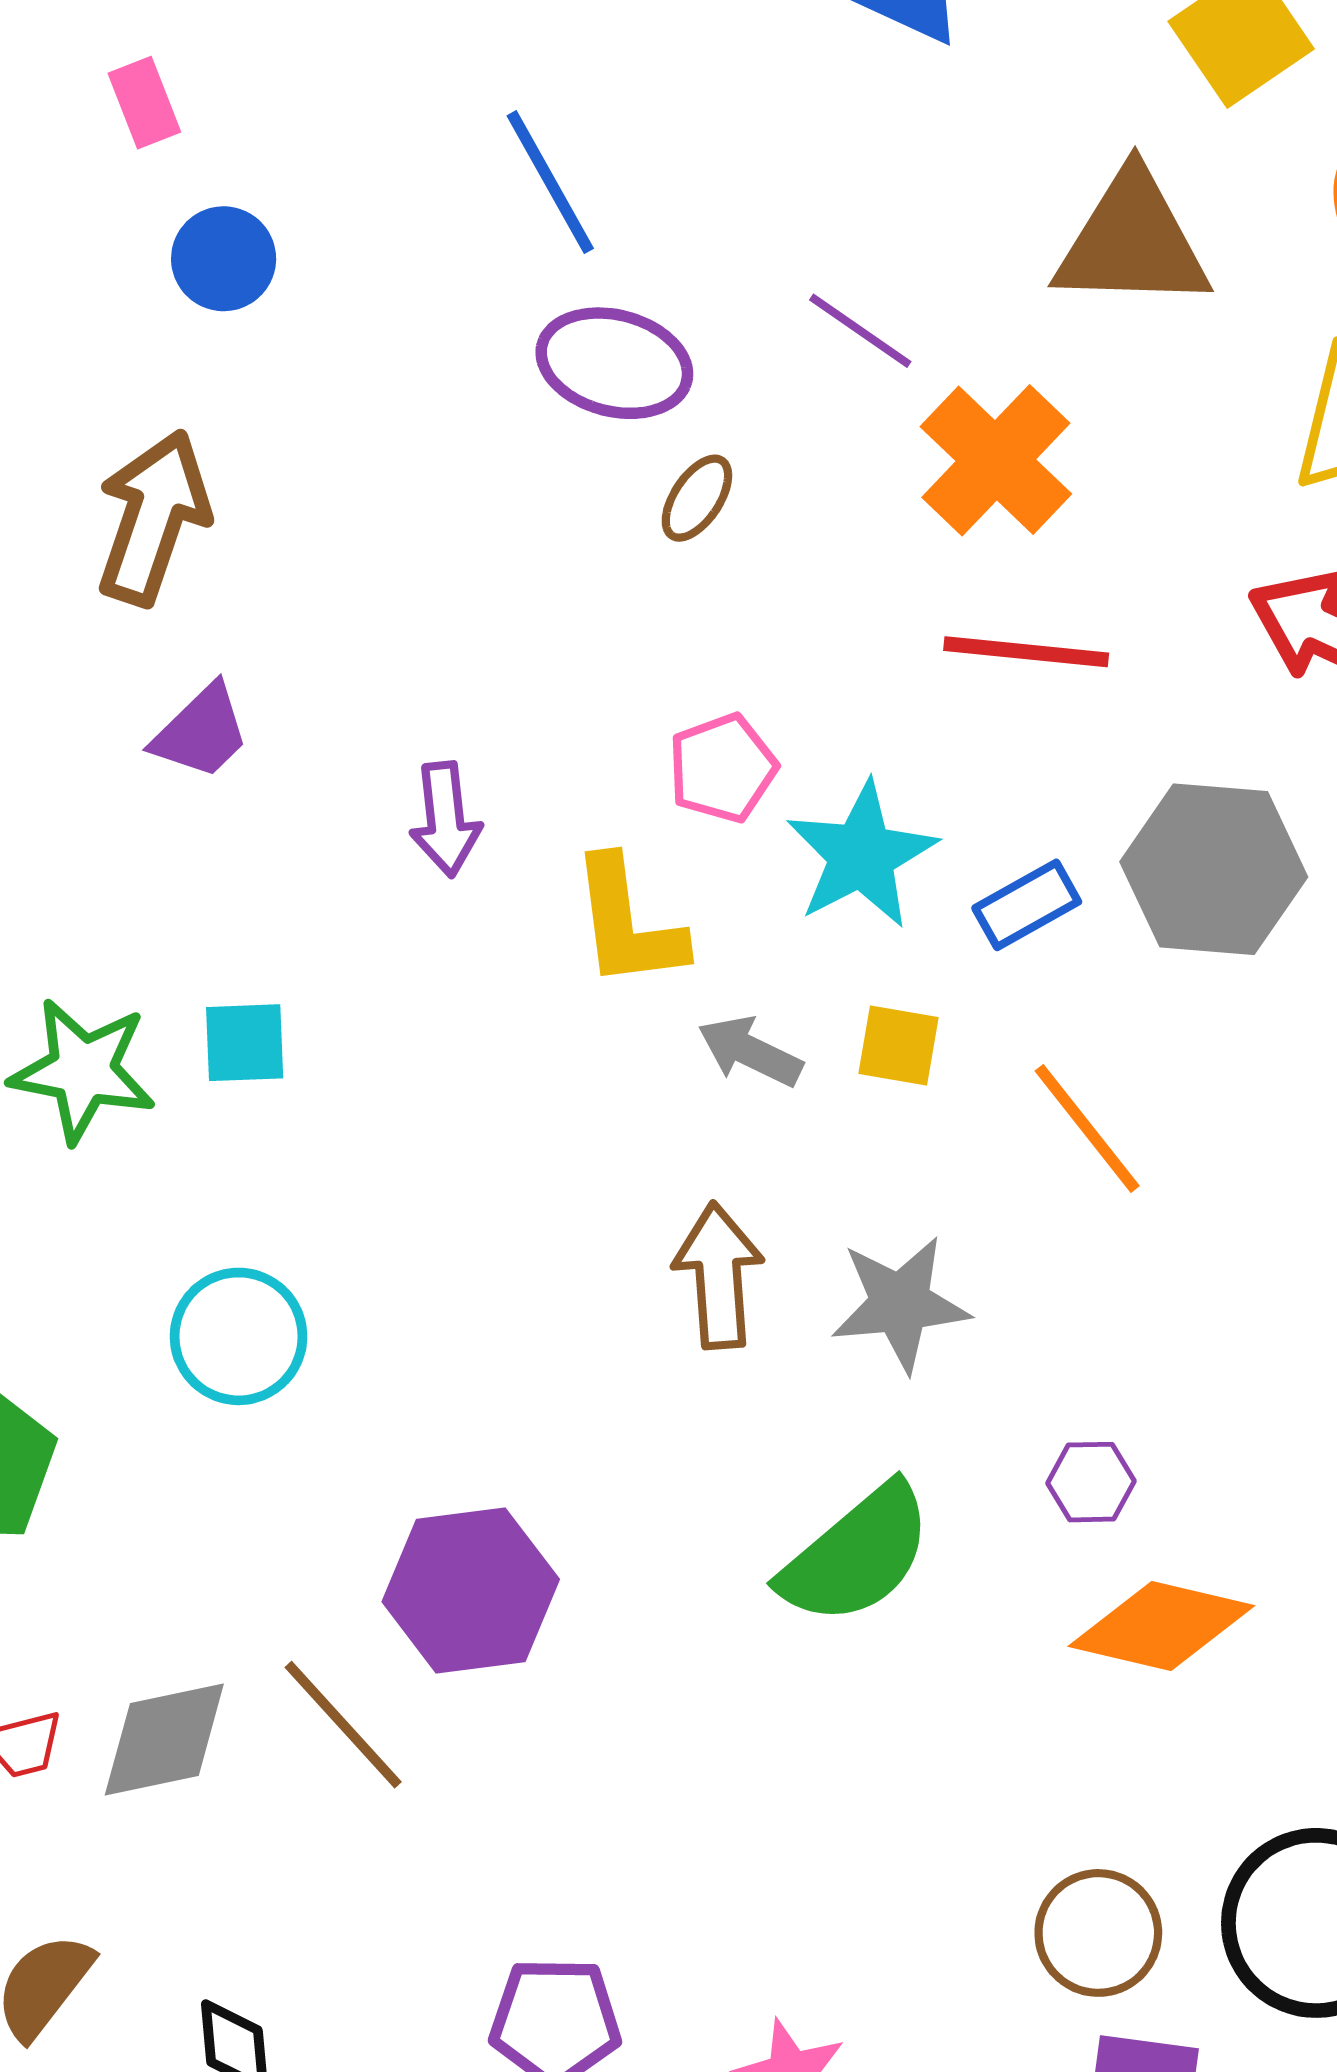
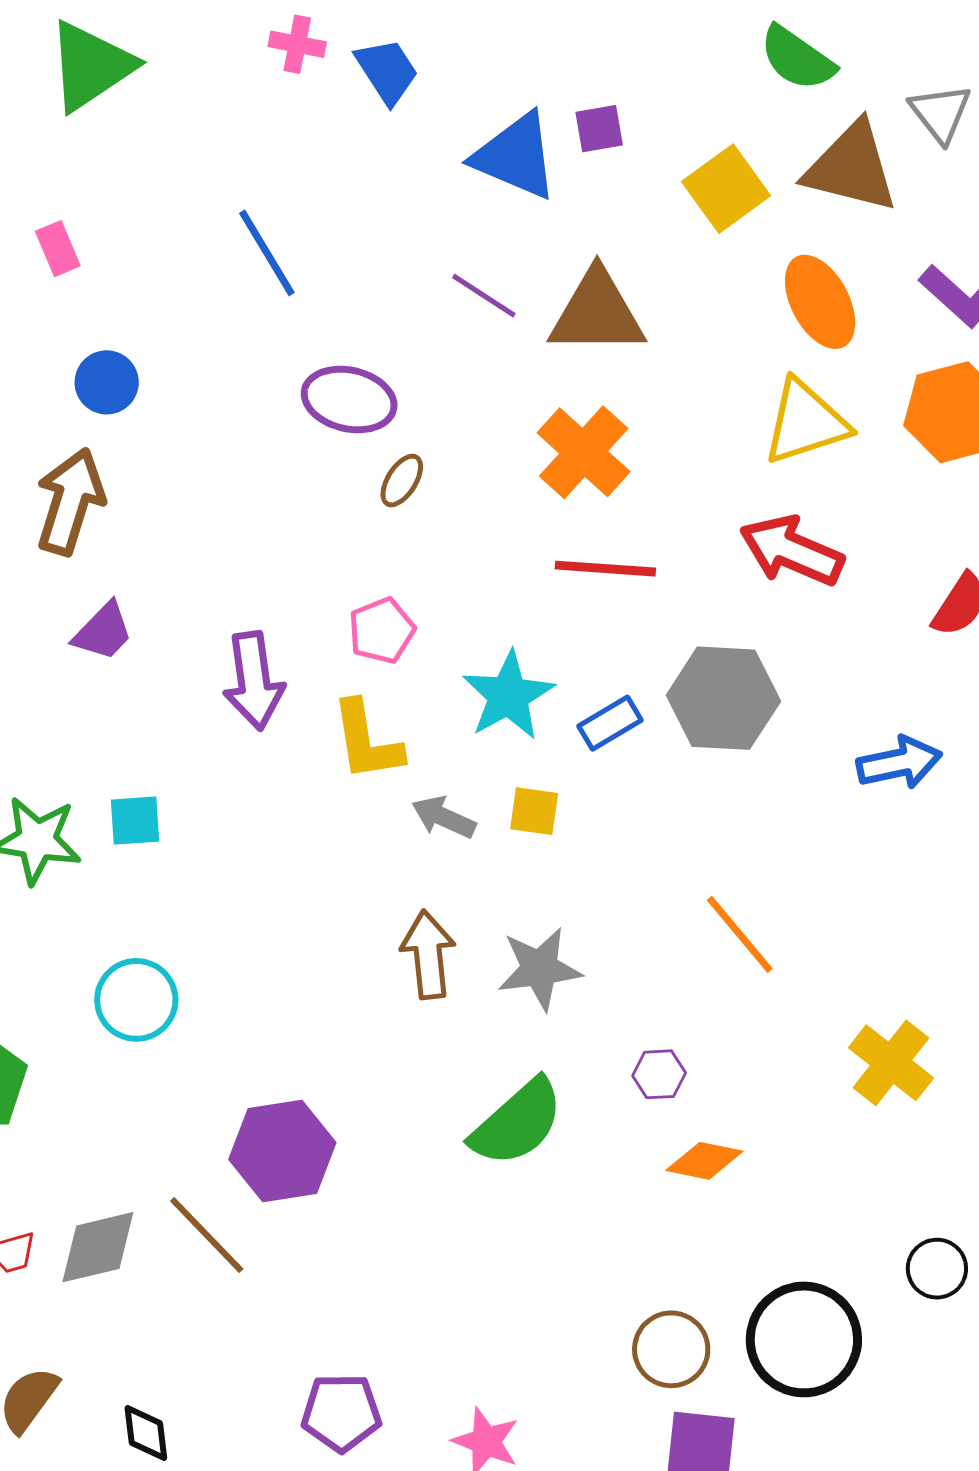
blue line: (550, 182) -> (267, 253), moved
brown triangle: (1132, 241) -> (597, 313), moved
blue circle: (224, 259) -> (107, 382), moved
purple line: (860, 331) -> (484, 296), moved
pink pentagon: (722, 768) -> (382, 631), moved
purple arrow: (445, 819) -> (254, 681), size x1.4
orange line: (1087, 1128) -> (740, 934), moved
orange diamond: (1161, 1626) -> (704, 1161), size x0.7

